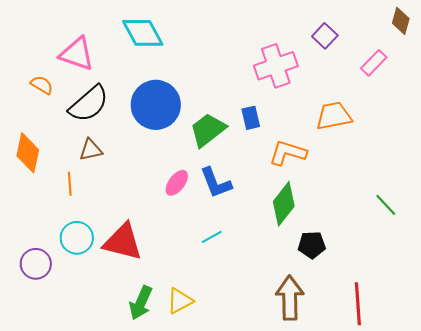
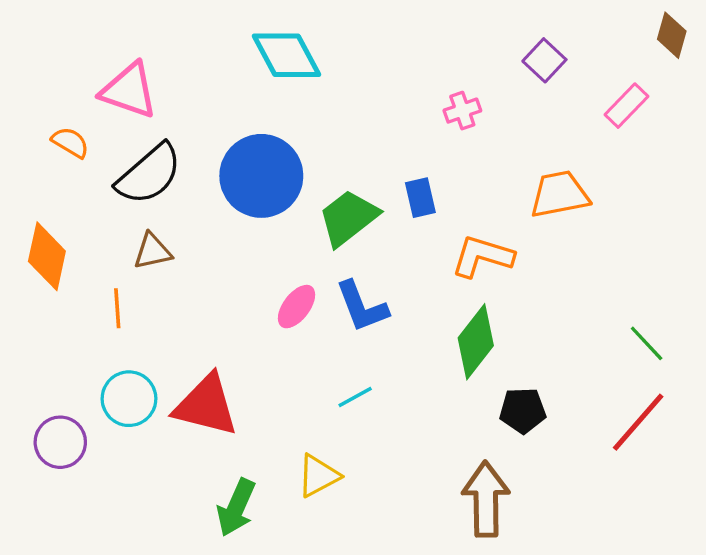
cyan diamond: (143, 33) -> (286, 55), moved
pink cross: (276, 66) -> (462, 111), size x0.5
yellow triangle: (180, 301) -> (318, 476), moved
red line: (358, 304) -> (638, 422), moved, turned 45

